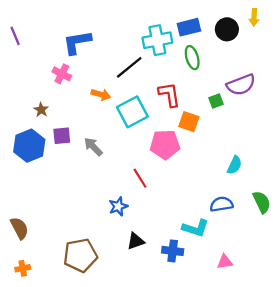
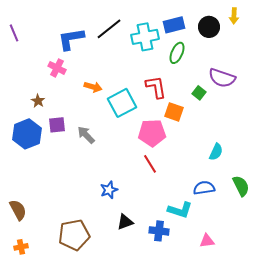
green ellipse: (192, 58) -> (177, 53), turned 40
black line: (129, 67) -> (109, 29), moved
purple semicircle: (241, 85) -> (222, 78), turned 40
green square: (216, 101) -> (199, 93), turned -32
red line: (140, 178) -> (150, 164), moved

